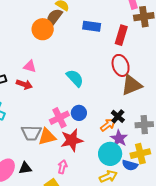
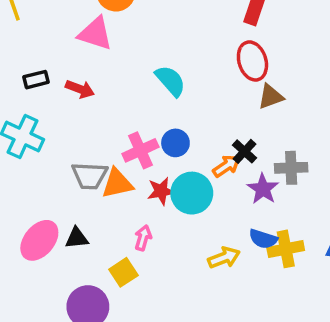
pink triangle: (30, 66) -> (95, 34), moved, size x1.5
brown triangle: (131, 85) -> (271, 97), size x0.7
purple star: (119, 138) -> (263, 189), moved
red star: (72, 140) -> (161, 191), size x0.7
cyan circle: (110, 154) -> (192, 193), moved
yellow cross: (140, 154) -> (286, 249), moved

